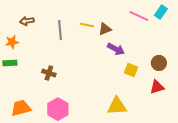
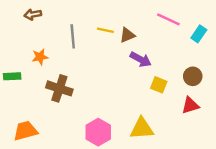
cyan rectangle: (161, 12) -> (199, 34), moved
brown arrow: (27, 21) -> (33, 15), moved
orange star: (12, 42) -> (40, 57), moved
brown cross: (49, 73) -> (59, 88), size x1.5
pink hexagon: (58, 109) -> (98, 132), moved

